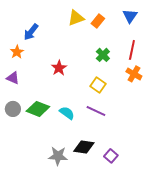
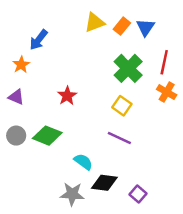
blue triangle: (130, 16) -> (145, 27), moved
green cross: (103, 55) -> (128, 68), size x1.6
red star: (59, 68) -> (67, 96), moved
cyan semicircle: (67, 113) -> (83, 162), moved

